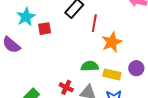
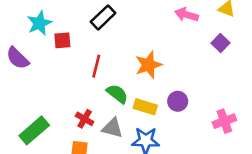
red line: (94, 23) -> (96, 66), moved
green semicircle: (90, 66) -> (117, 94), turned 36

